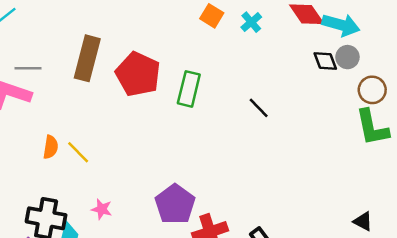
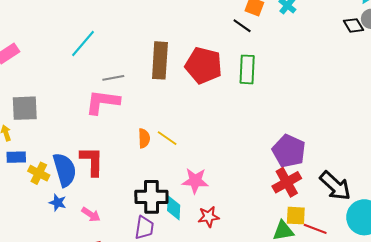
black line: (259, 108) -> (242, 26), moved
purple pentagon: (175, 204) -> (289, 151), moved
pink star: (102, 209) -> (195, 181), size x1.5

